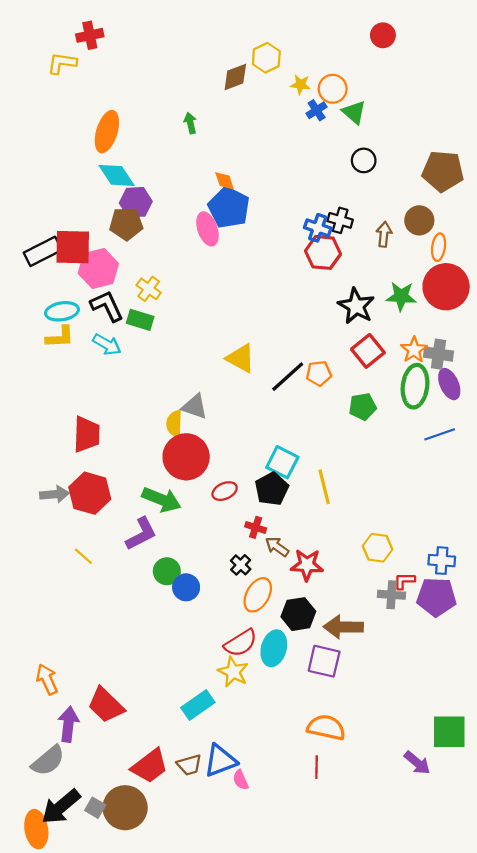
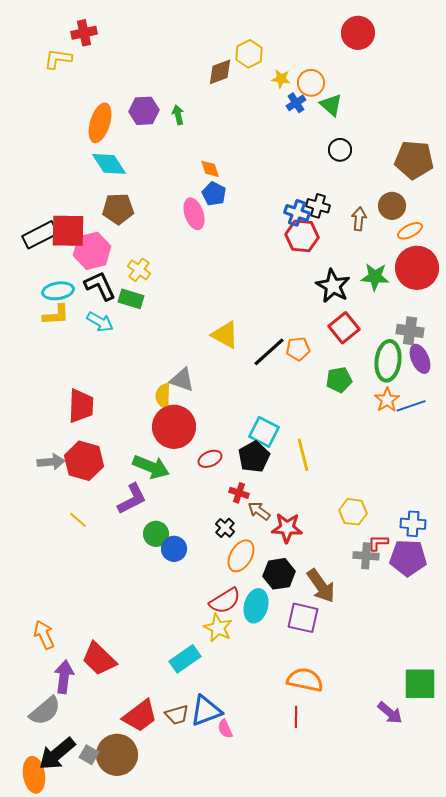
red circle: (383, 35) -> (358, 33), size x1.4
purple hexagon: (136, 202) -> (144, 111), moved
blue pentagon: (229, 208) -> (214, 194), size x0.6
orange ellipse: (439, 247) -> (410, 231), turned 55
orange star: (414, 350) -> (387, 400), moved
brown arrow: (343, 627) -> (321, 586), turned -126

